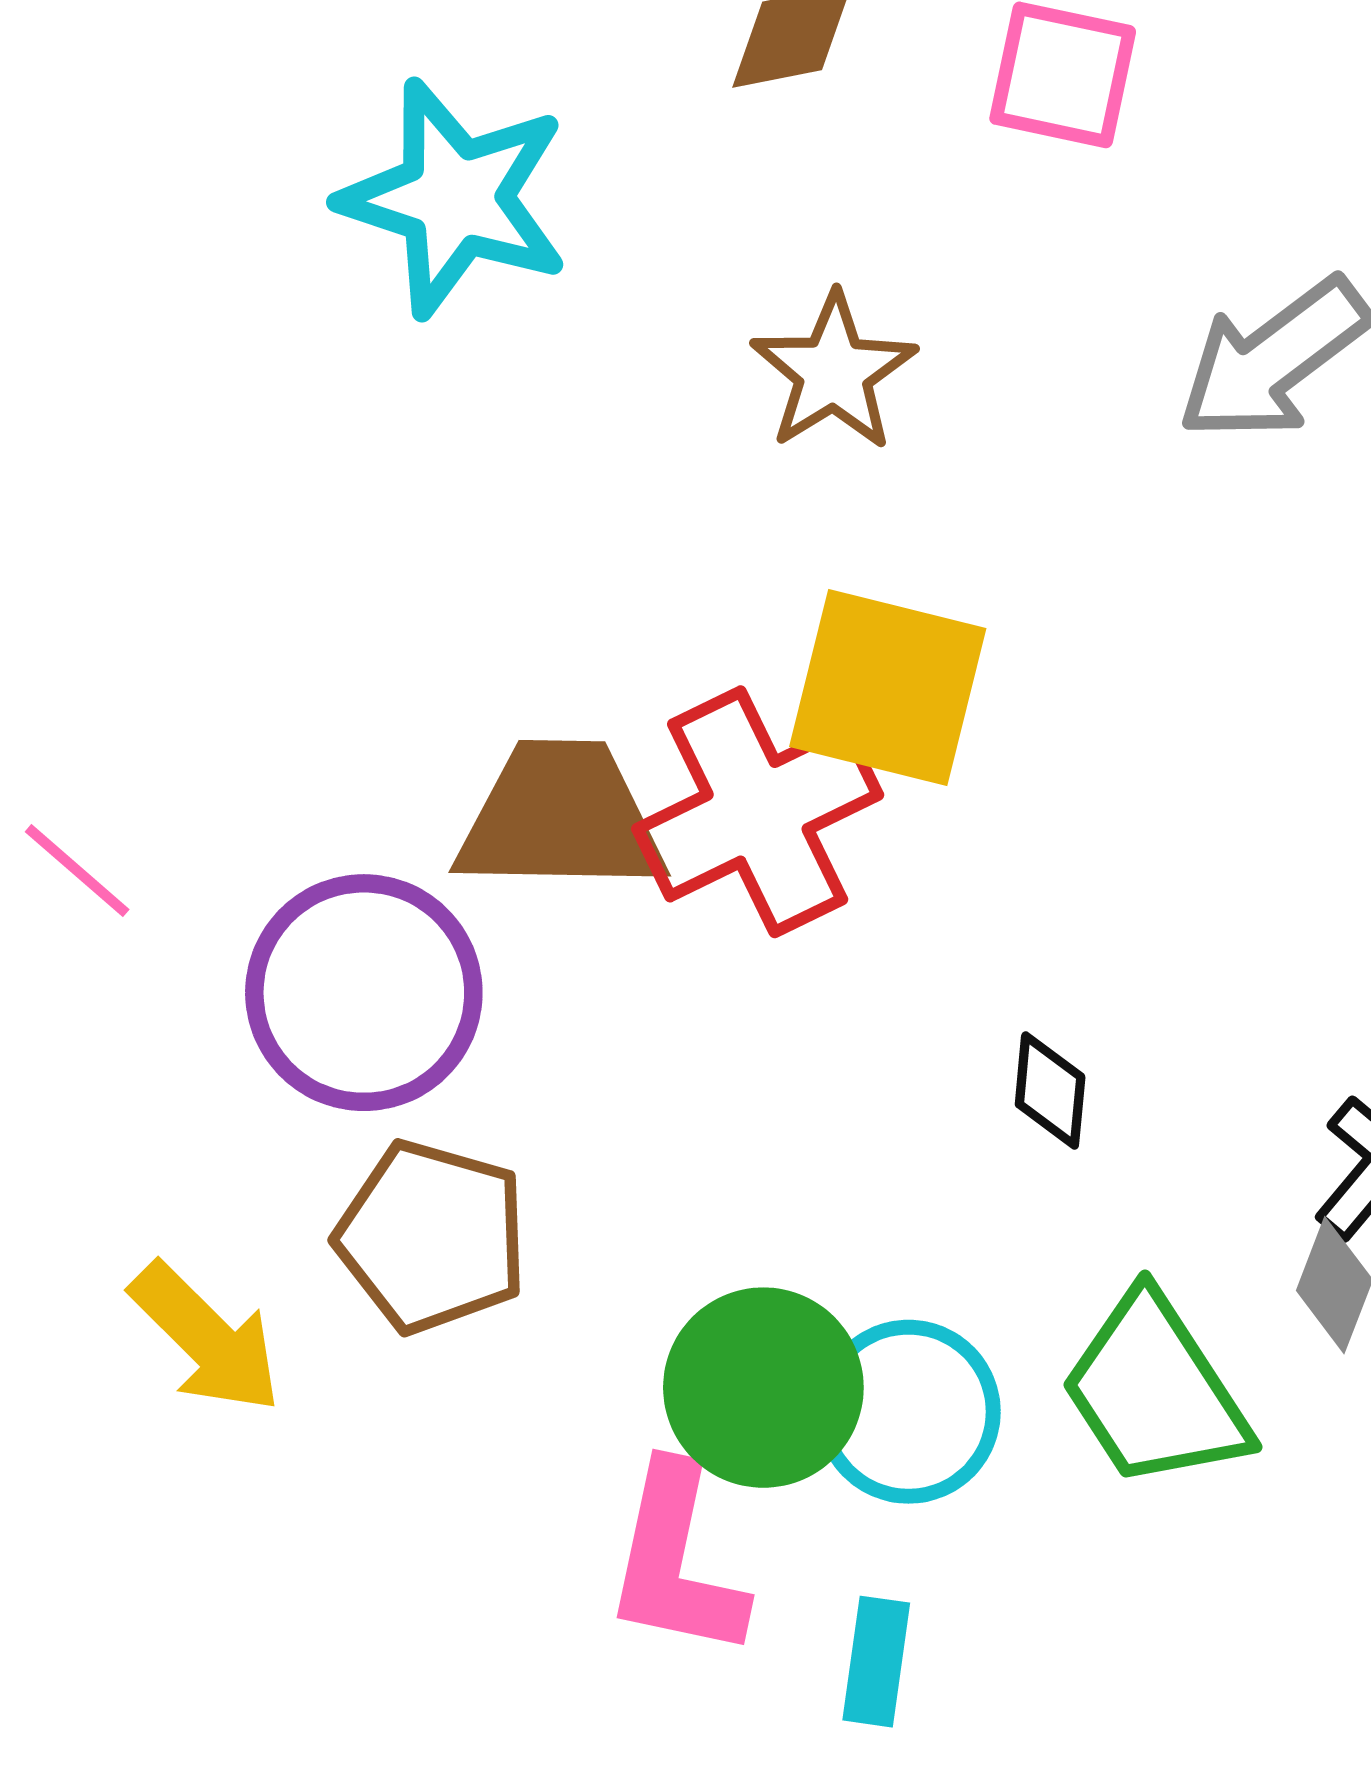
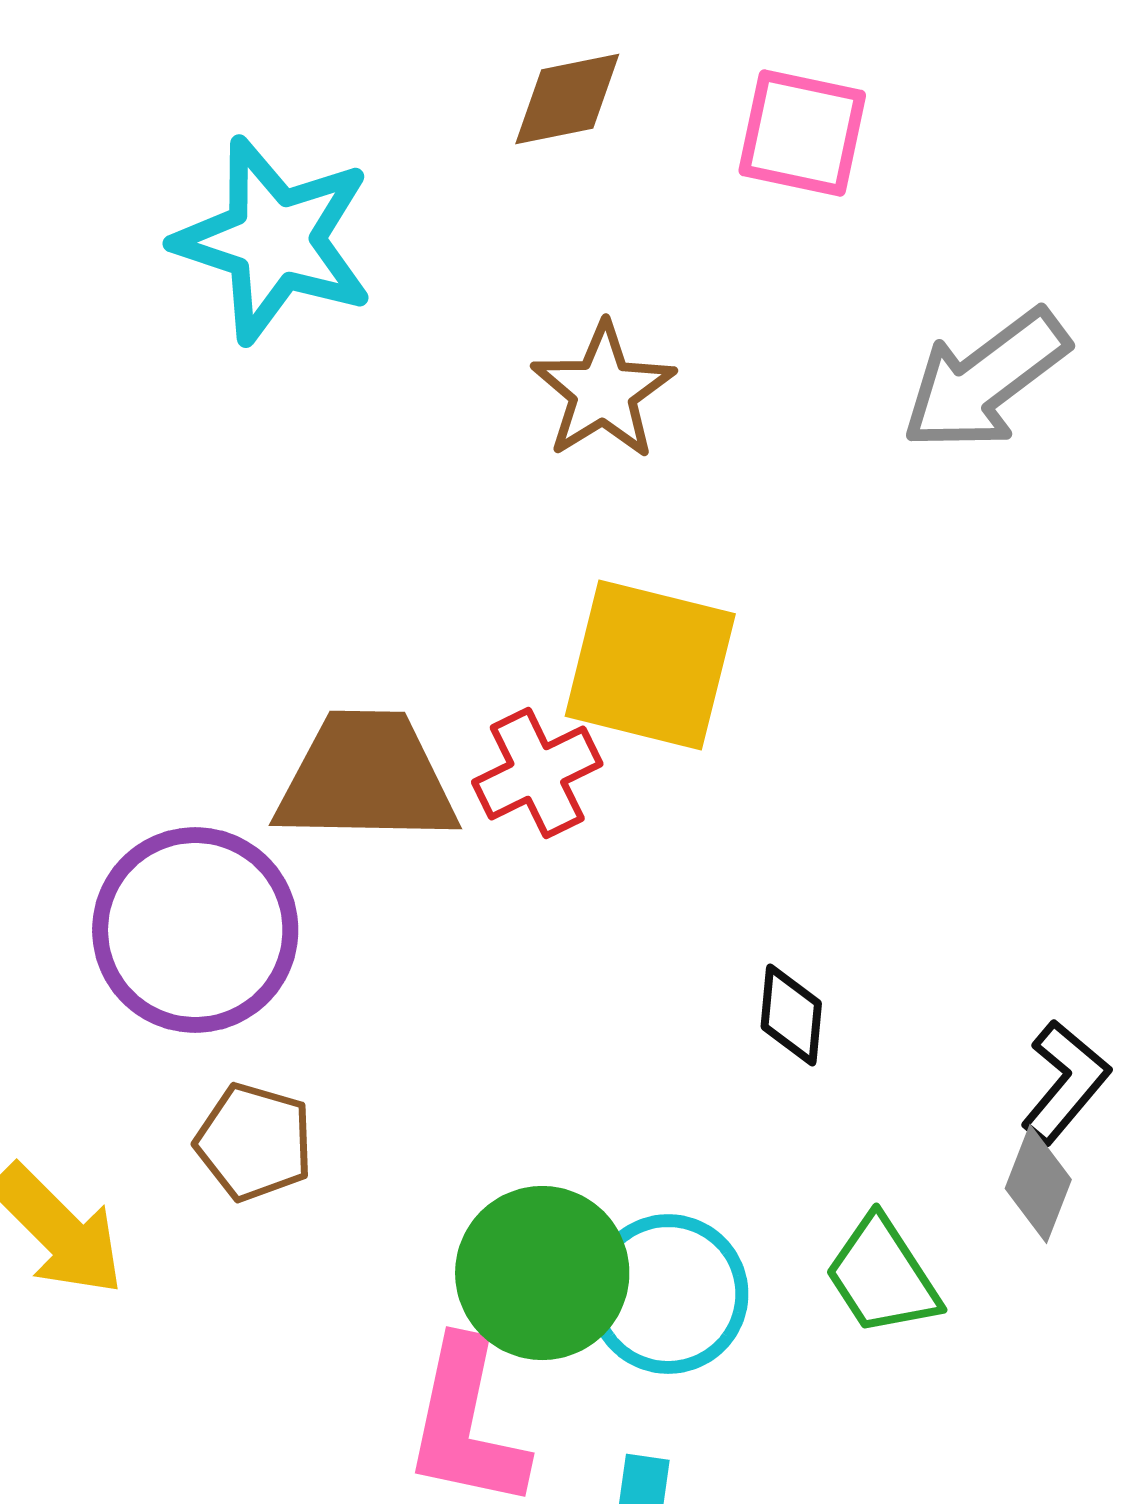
red cross: (758, 812) -> (537, 773), size x0.6
brown pentagon: (432, 1237) -> (254, 1142), size x0.7
green trapezoid: (1155, 1391) -> (882, 1276), size x0.7

